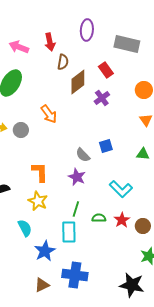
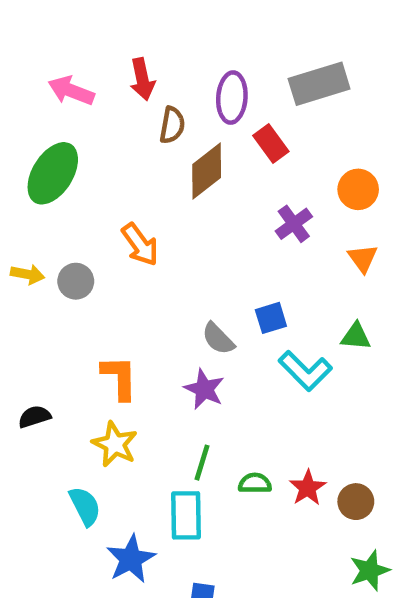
purple ellipse: (87, 30) -> (232, 98), moved
gray rectangle: (127, 44) -> (319, 84), turned -30
purple cross: (102, 98) -> (294, 224), moved
cyan L-shape: (121, 189) -> (305, 371), moved

